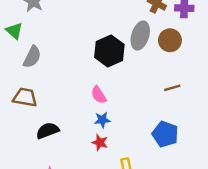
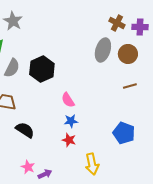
black hexagon: (109, 51) -> (42, 69), moved
brown line: (172, 88) -> (130, 86), moved
black semicircle: (48, 131) -> (25, 130), turned 54

